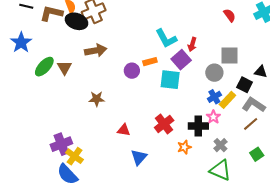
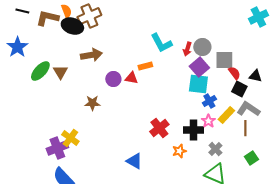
red semicircle: (230, 15) -> (234, 73), moved
purple square: (181, 60) -> (199, 67), moved
purple circle: (132, 71) -> (113, 79), moved
gray circle: (214, 73) -> (202, 47), moved
cyan square: (170, 80) -> (198, 84), moved
yellow rectangle: (227, 100) -> (226, 115), moved
brown line: (251, 124) -> (245, 128), turned -49
red triangle: (124, 130) -> (131, 78), moved
yellow cross: (74, 156) -> (70, 138), moved
blue triangle: (139, 157) -> (134, 161), turned -42

